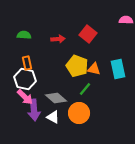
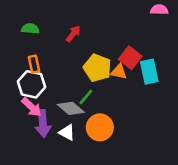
red square: (88, 34) -> (130, 58), moved
red arrow: (58, 39) -> (73, 34), turned -48
green line: (85, 89) -> (86, 97), moved

